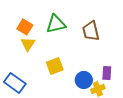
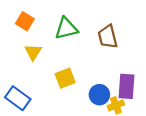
orange square: (25, 27) -> (25, 21), moved
purple rectangle: (107, 73) -> (127, 86), size x1.5

